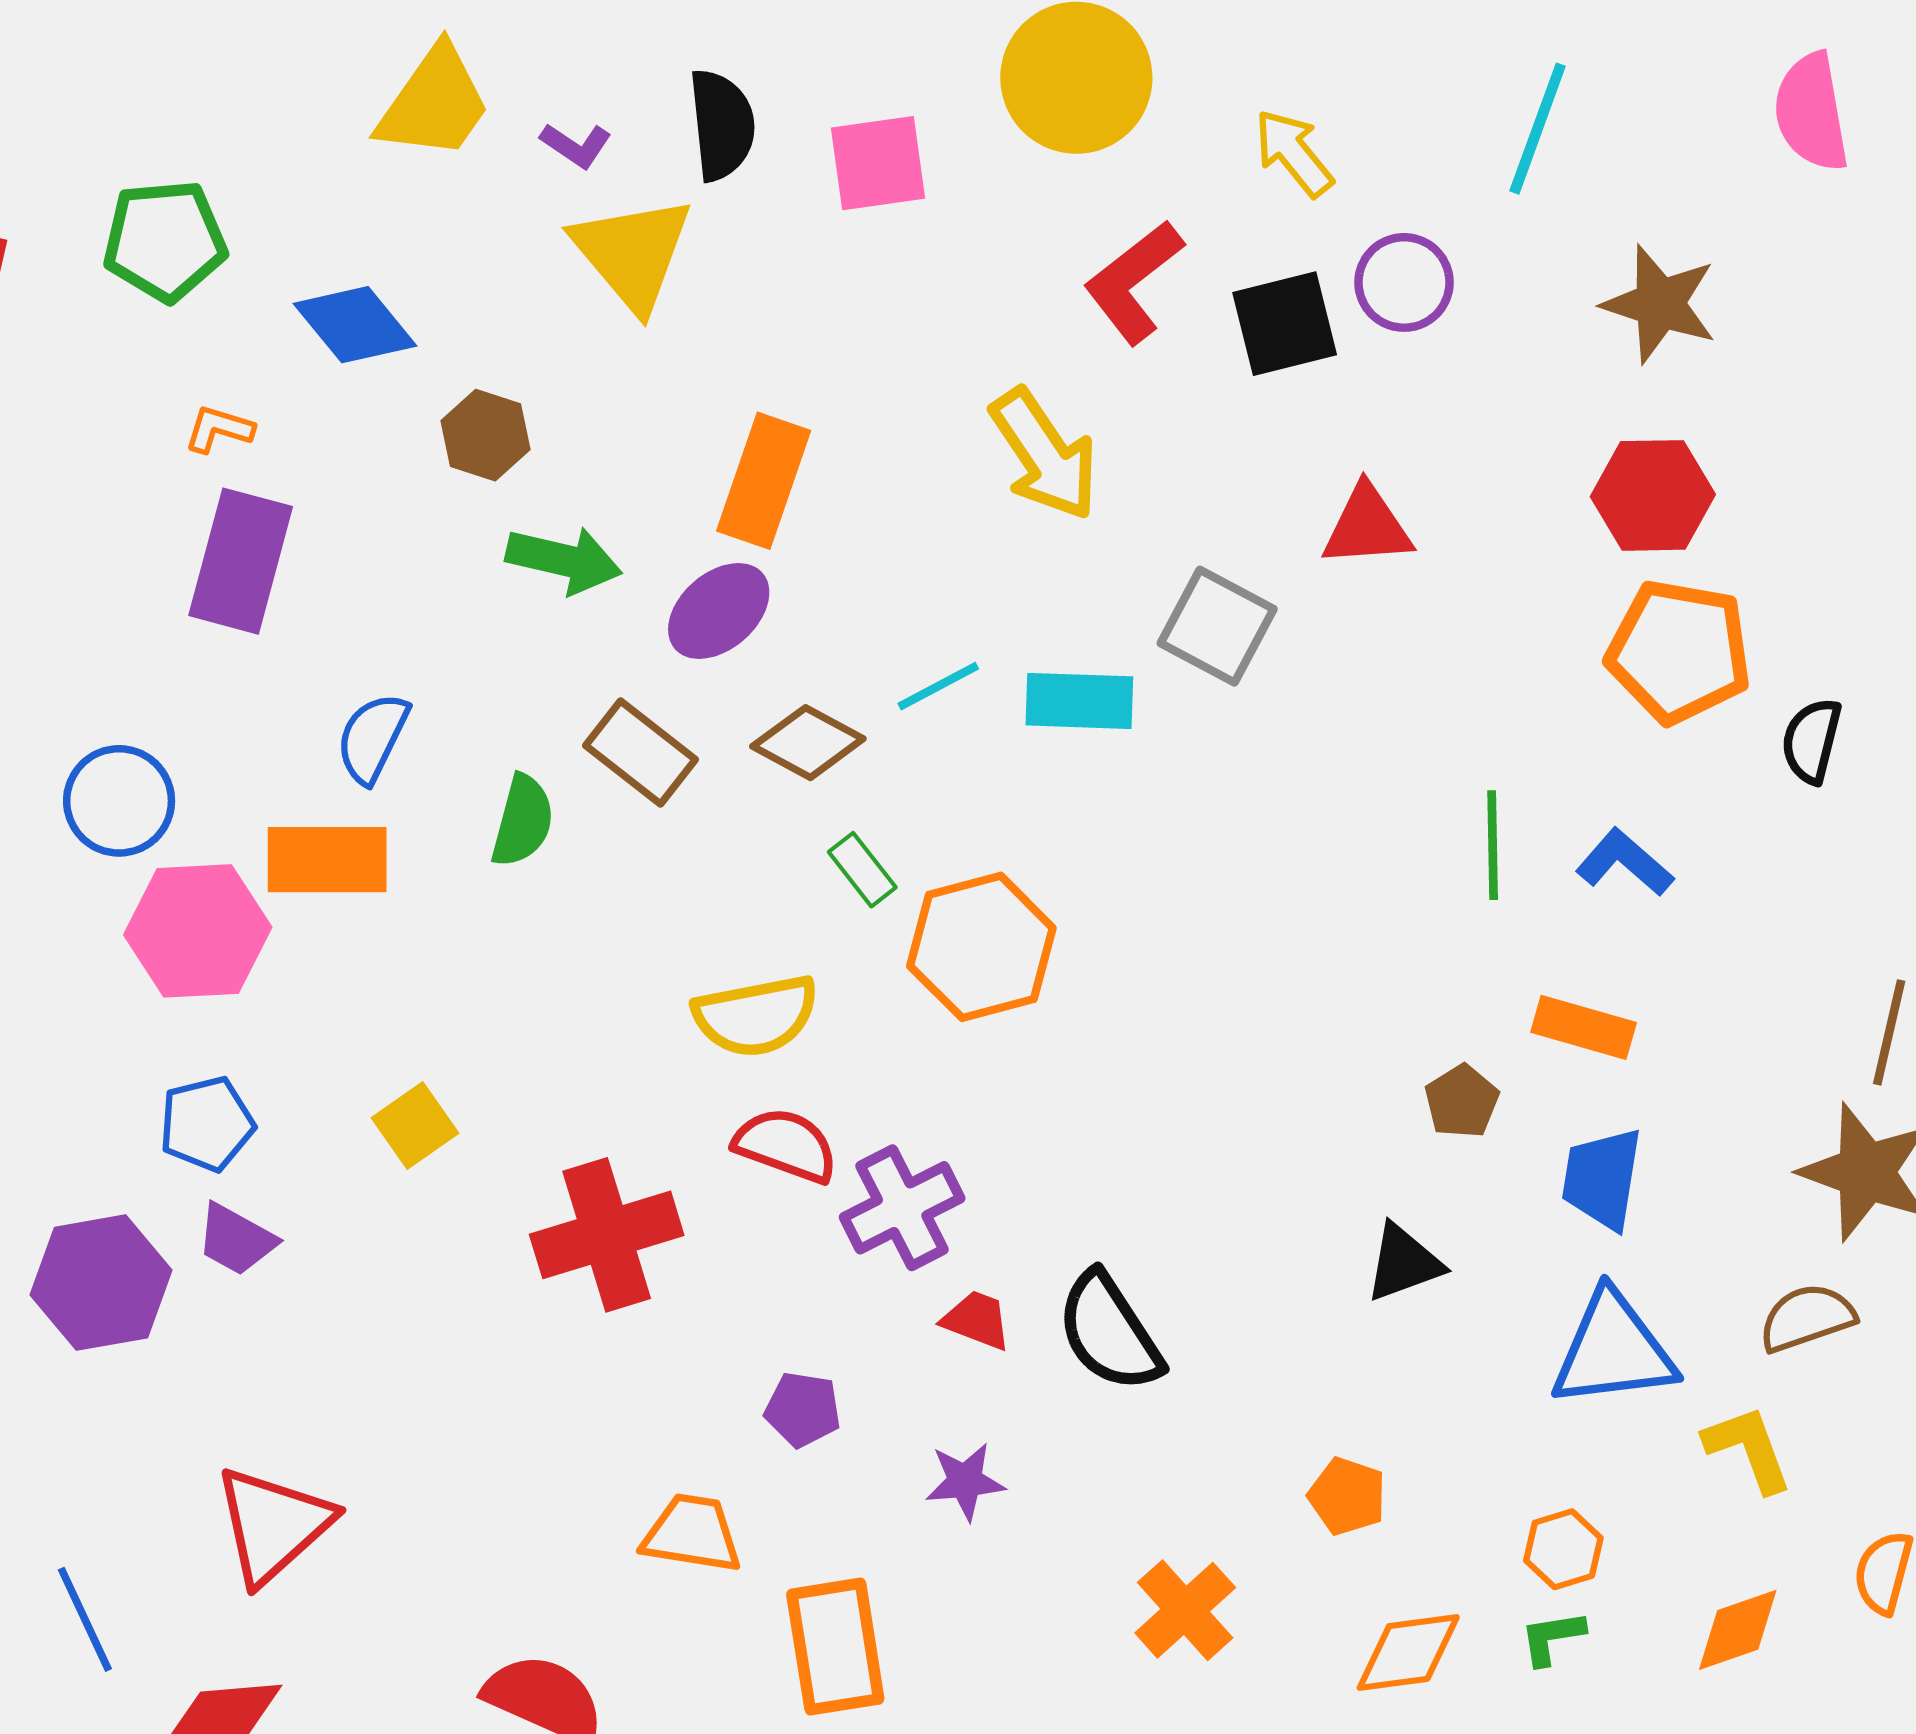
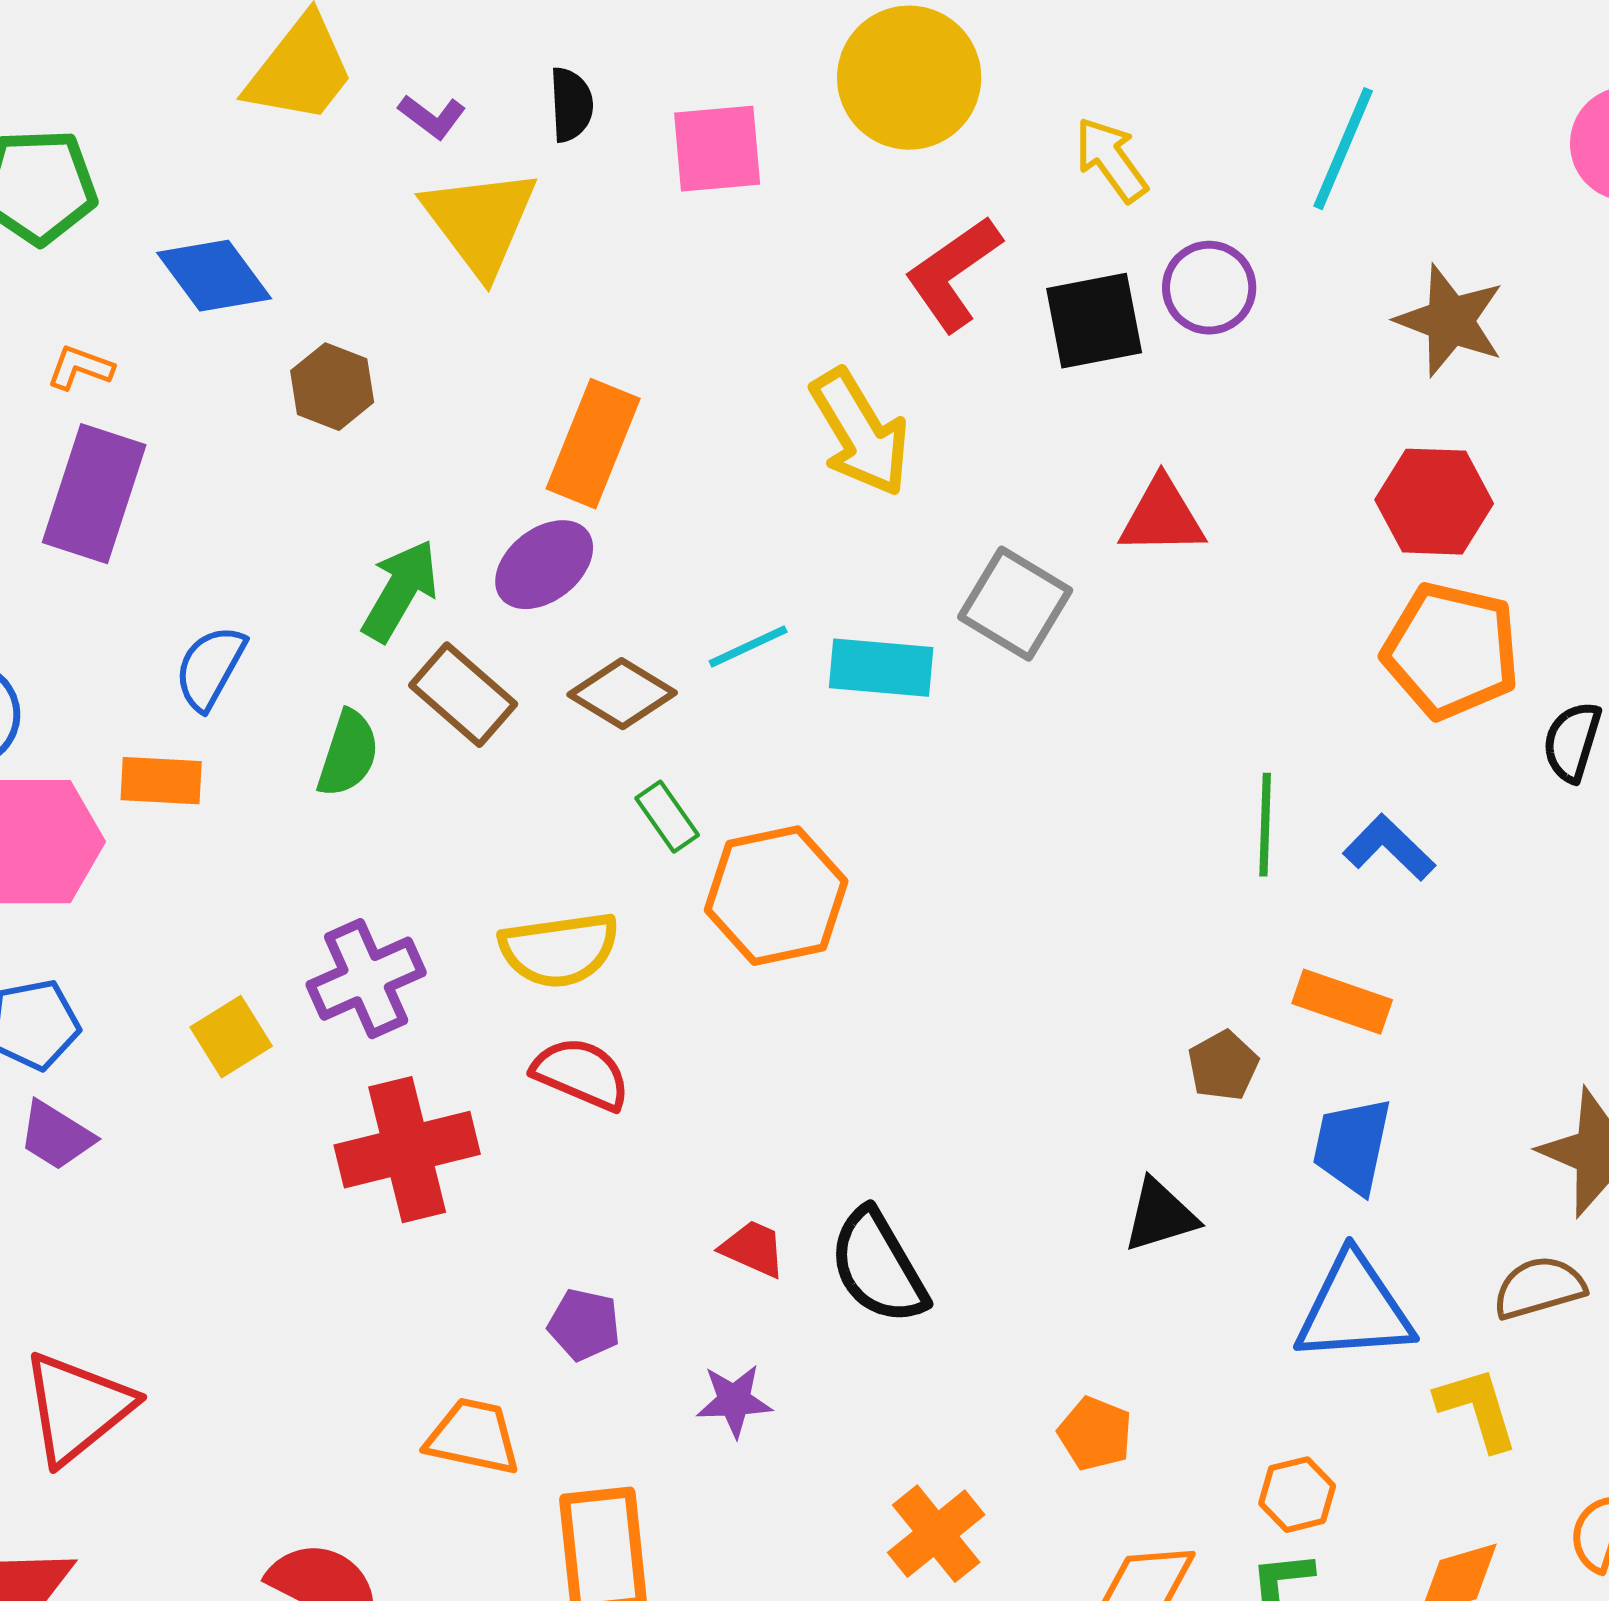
black semicircle: (722, 125) -> (571, 105), size x0.7
green arrow: (564, 560) -> (400, 591), moved, turned -76
orange rectangle: (327, 860) -> (161, 781), size x0.7
purple cross: (902, 1208) -> (366, 979), moved

